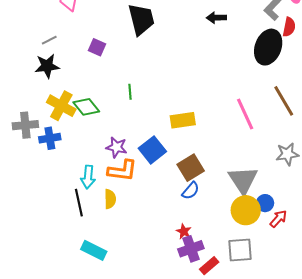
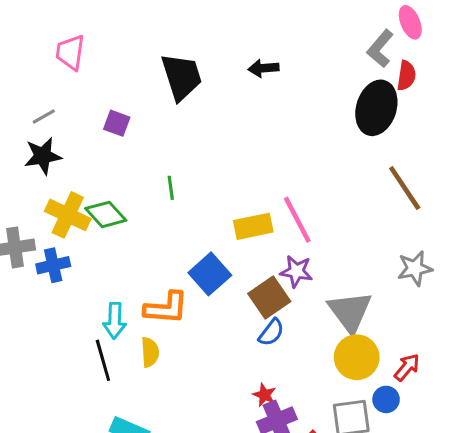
black arrow: (216, 18) -> (263, 68), moved
pink line: (245, 114) -> (297, 220), moved
purple star: (116, 147) -> (296, 271), moved
blue circle: (265, 203) -> (386, 399), moved

